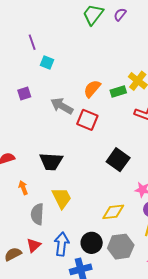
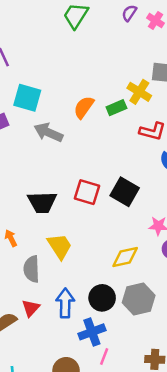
purple semicircle: (120, 14) -> (129, 13), moved
cyan square: (47, 63) -> (27, 98), moved, size x1.6
red square: (87, 120) -> (87, 192), moved

